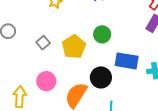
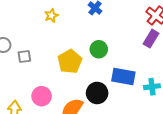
gray square: (43, 43) -> (24, 56), moved, turned 32

